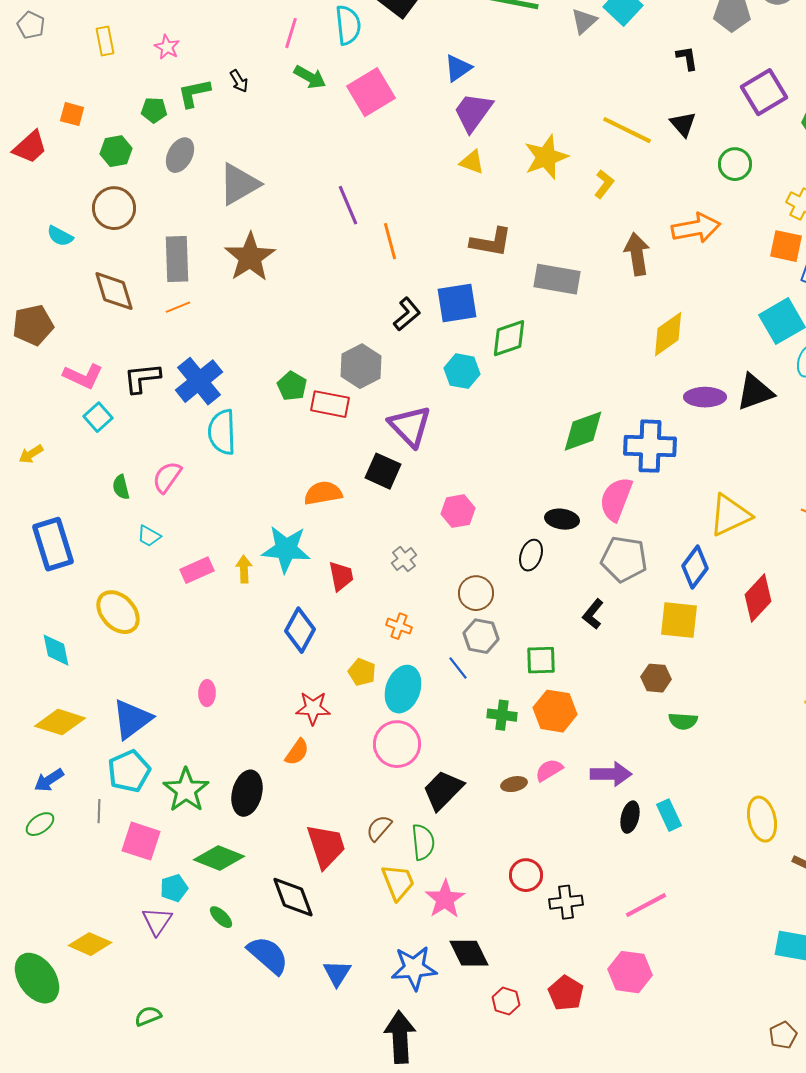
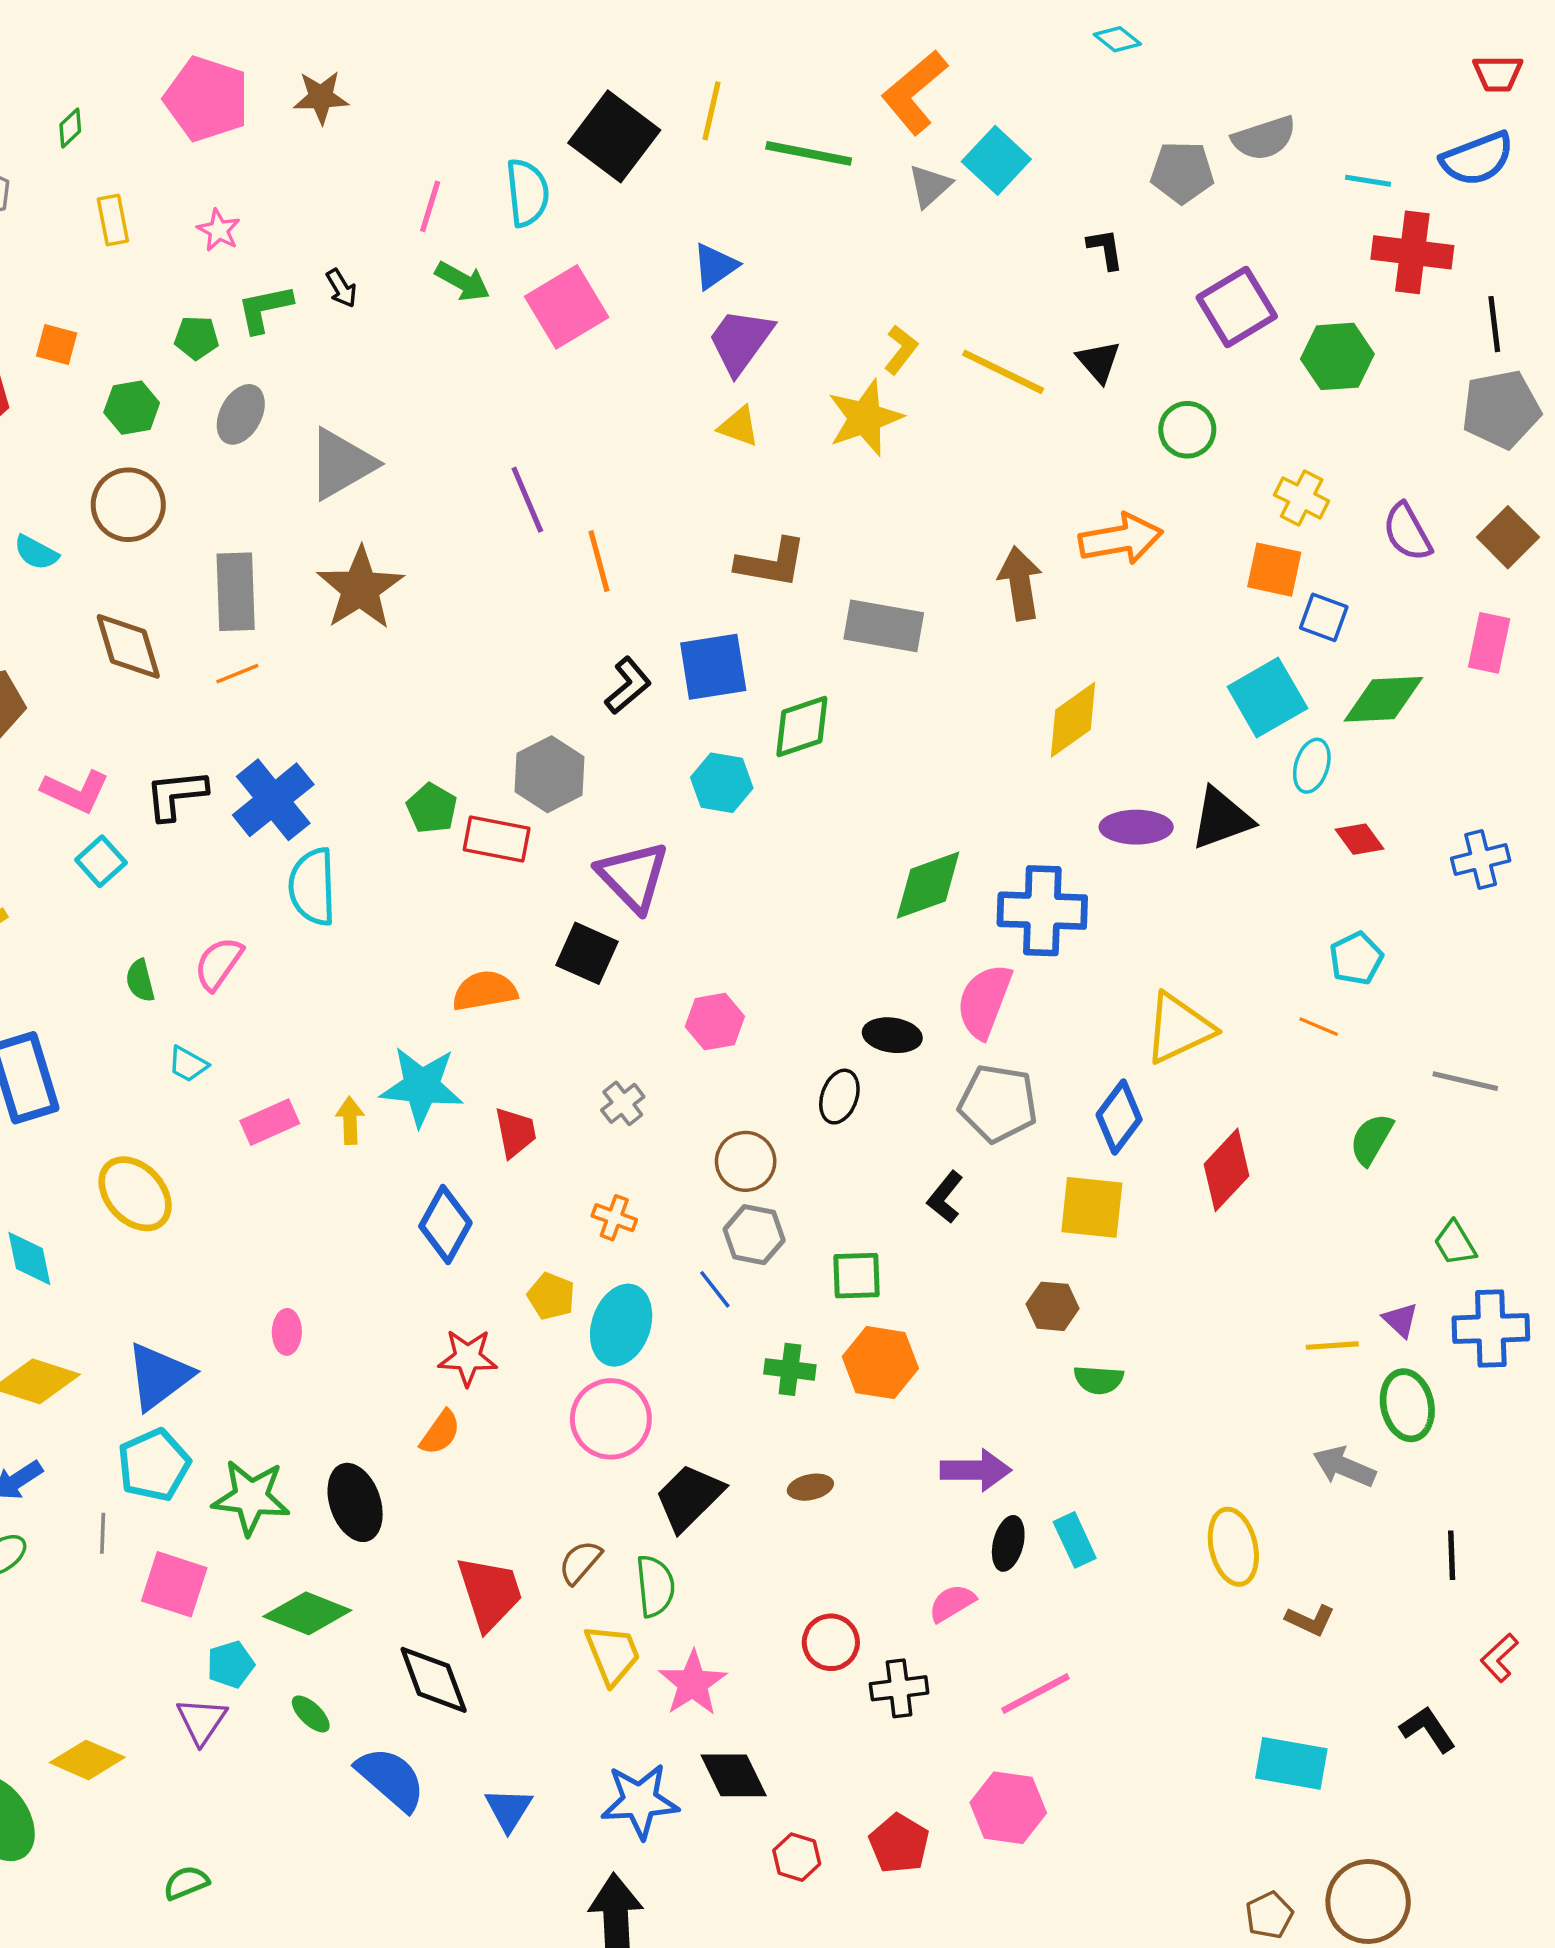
yellow L-shape: (604, 184) -> (901, 350), moved
pink semicircle: (549, 770) -> (952, 1603), moved
green star: (186, 790) -> (251, 1497), turned -30
black ellipse: (247, 793) -> (355, 1502), turned -33

